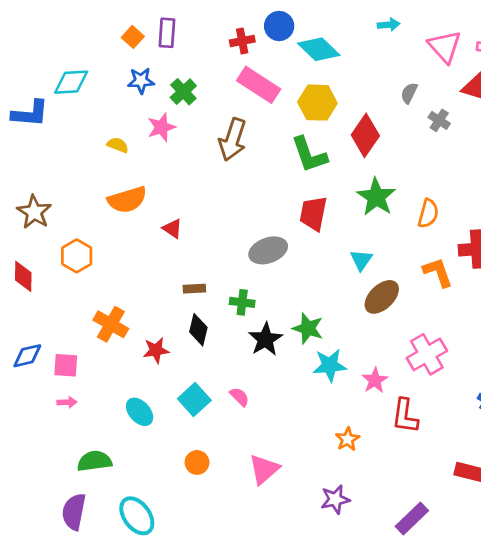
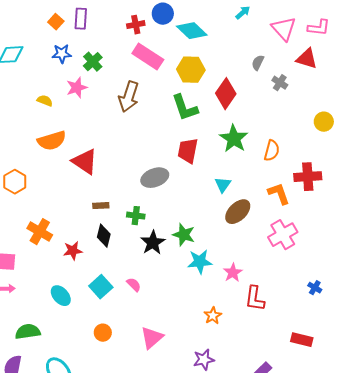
cyan arrow: (389, 25) -> (243, 13), turned -35
red triangle: (172, 228) -> (85, 162), size x1.8
pink cross: (427, 354) -> (283, 235), moved

